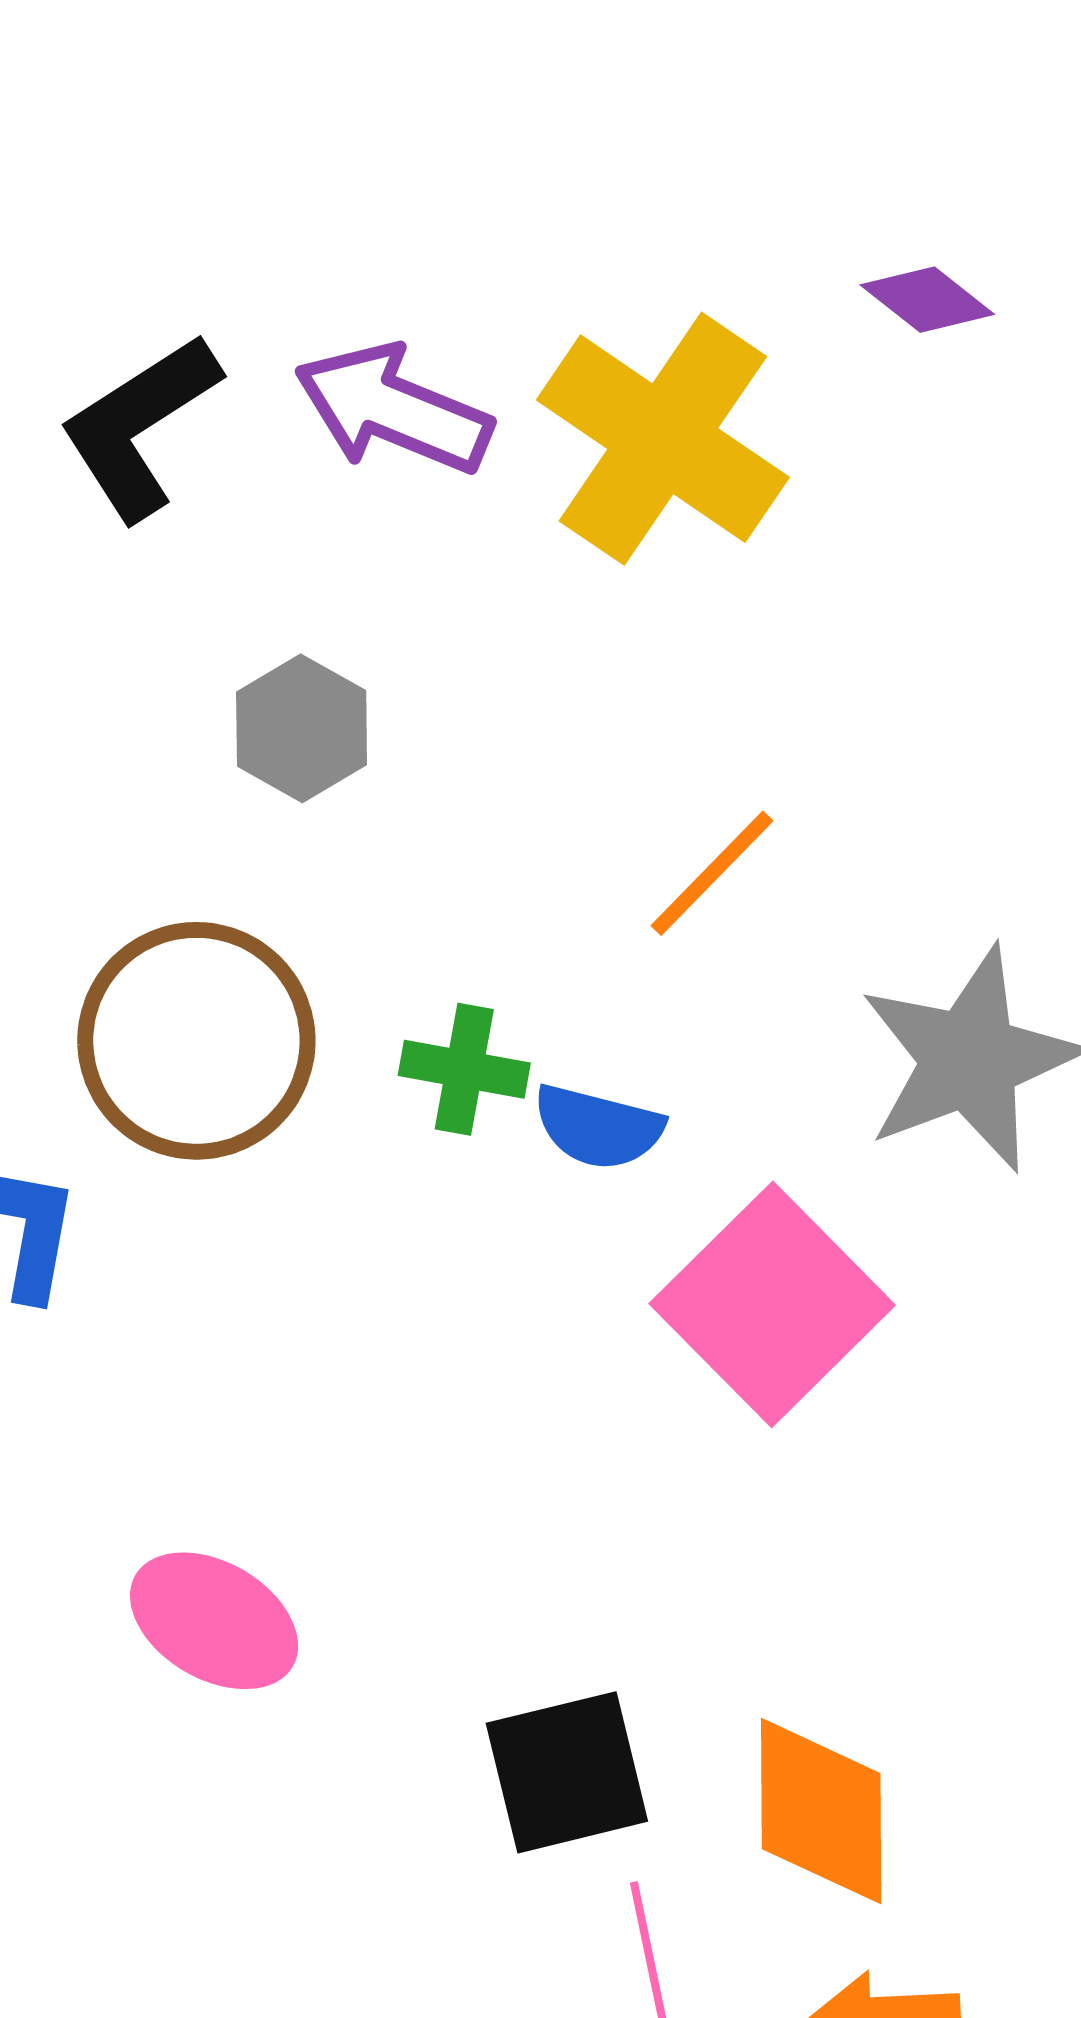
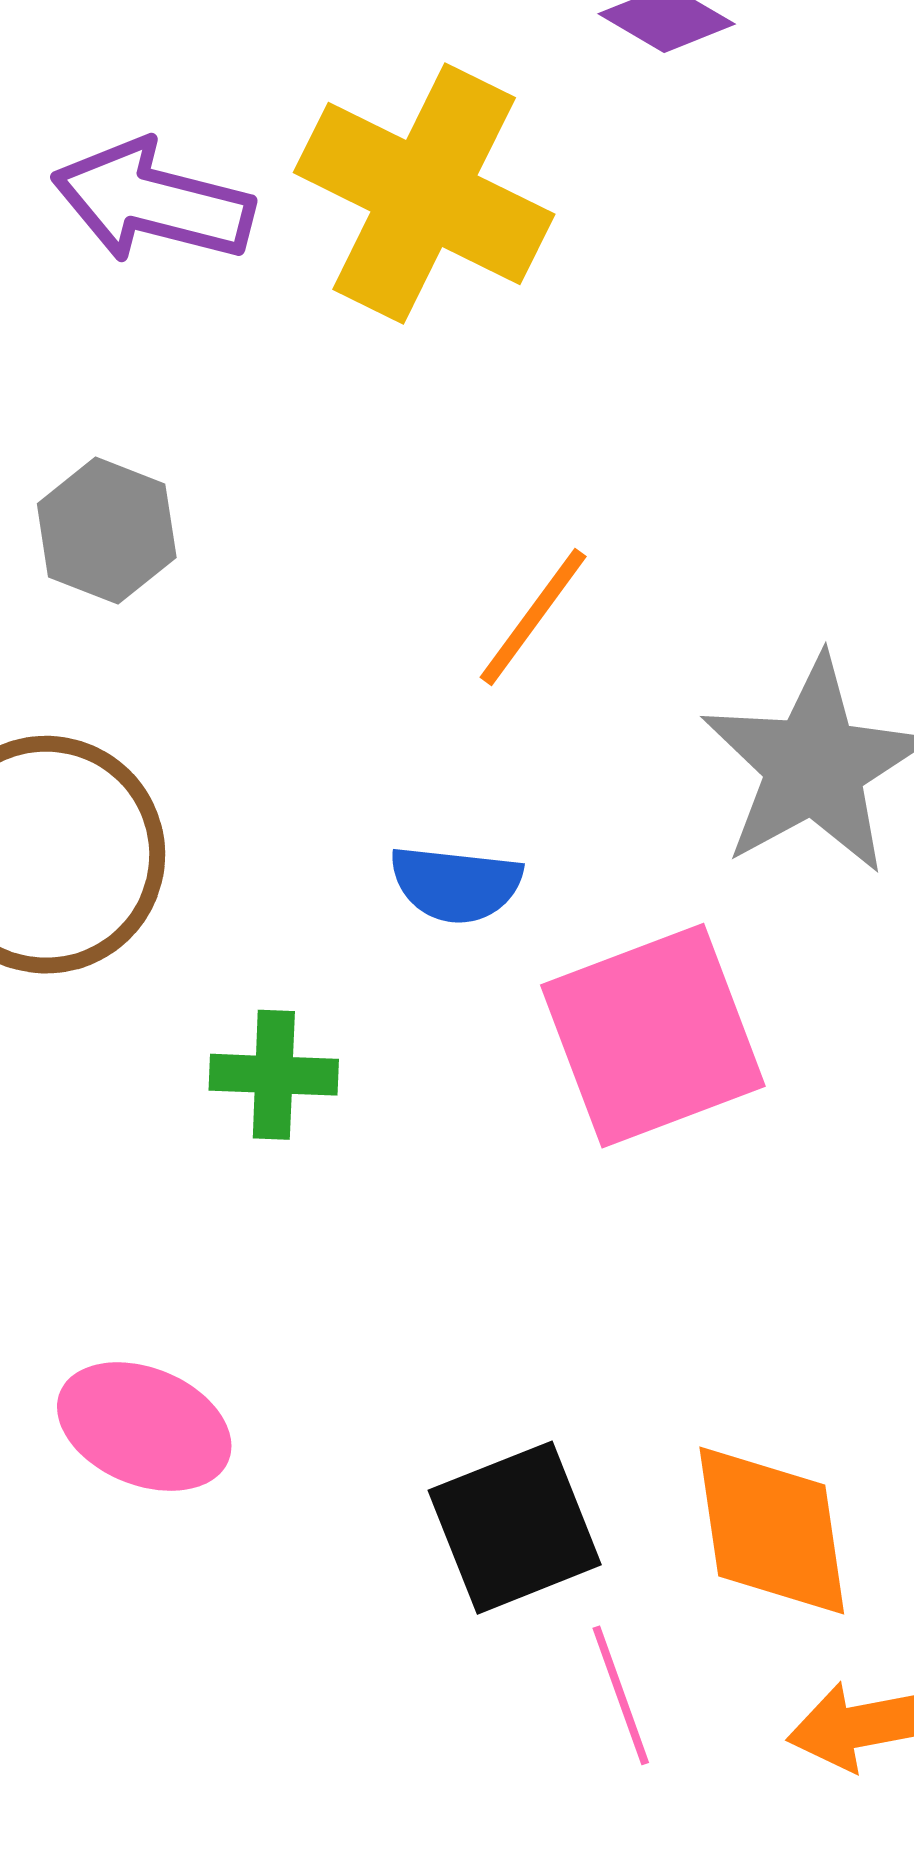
green cross: (464, 1069) -> (274, 1075), moved
pink square: (772, 1304) -> (653, 1036), turned 32

